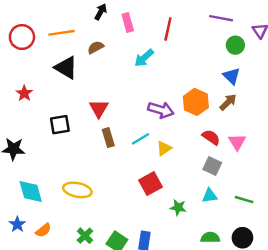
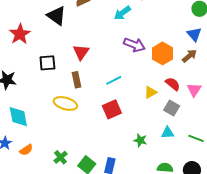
red star: (24, 93) -> (20, 34), size x1.5
purple arrow: (161, 110) -> (134, 45), moved
brown rectangle: (108, 138) -> (76, 80), moved
yellow triangle: (164, 148) -> (150, 92), moved
red square: (150, 184) -> (112, 109), moved
yellow ellipse: (77, 190) -> (65, 103), moved

